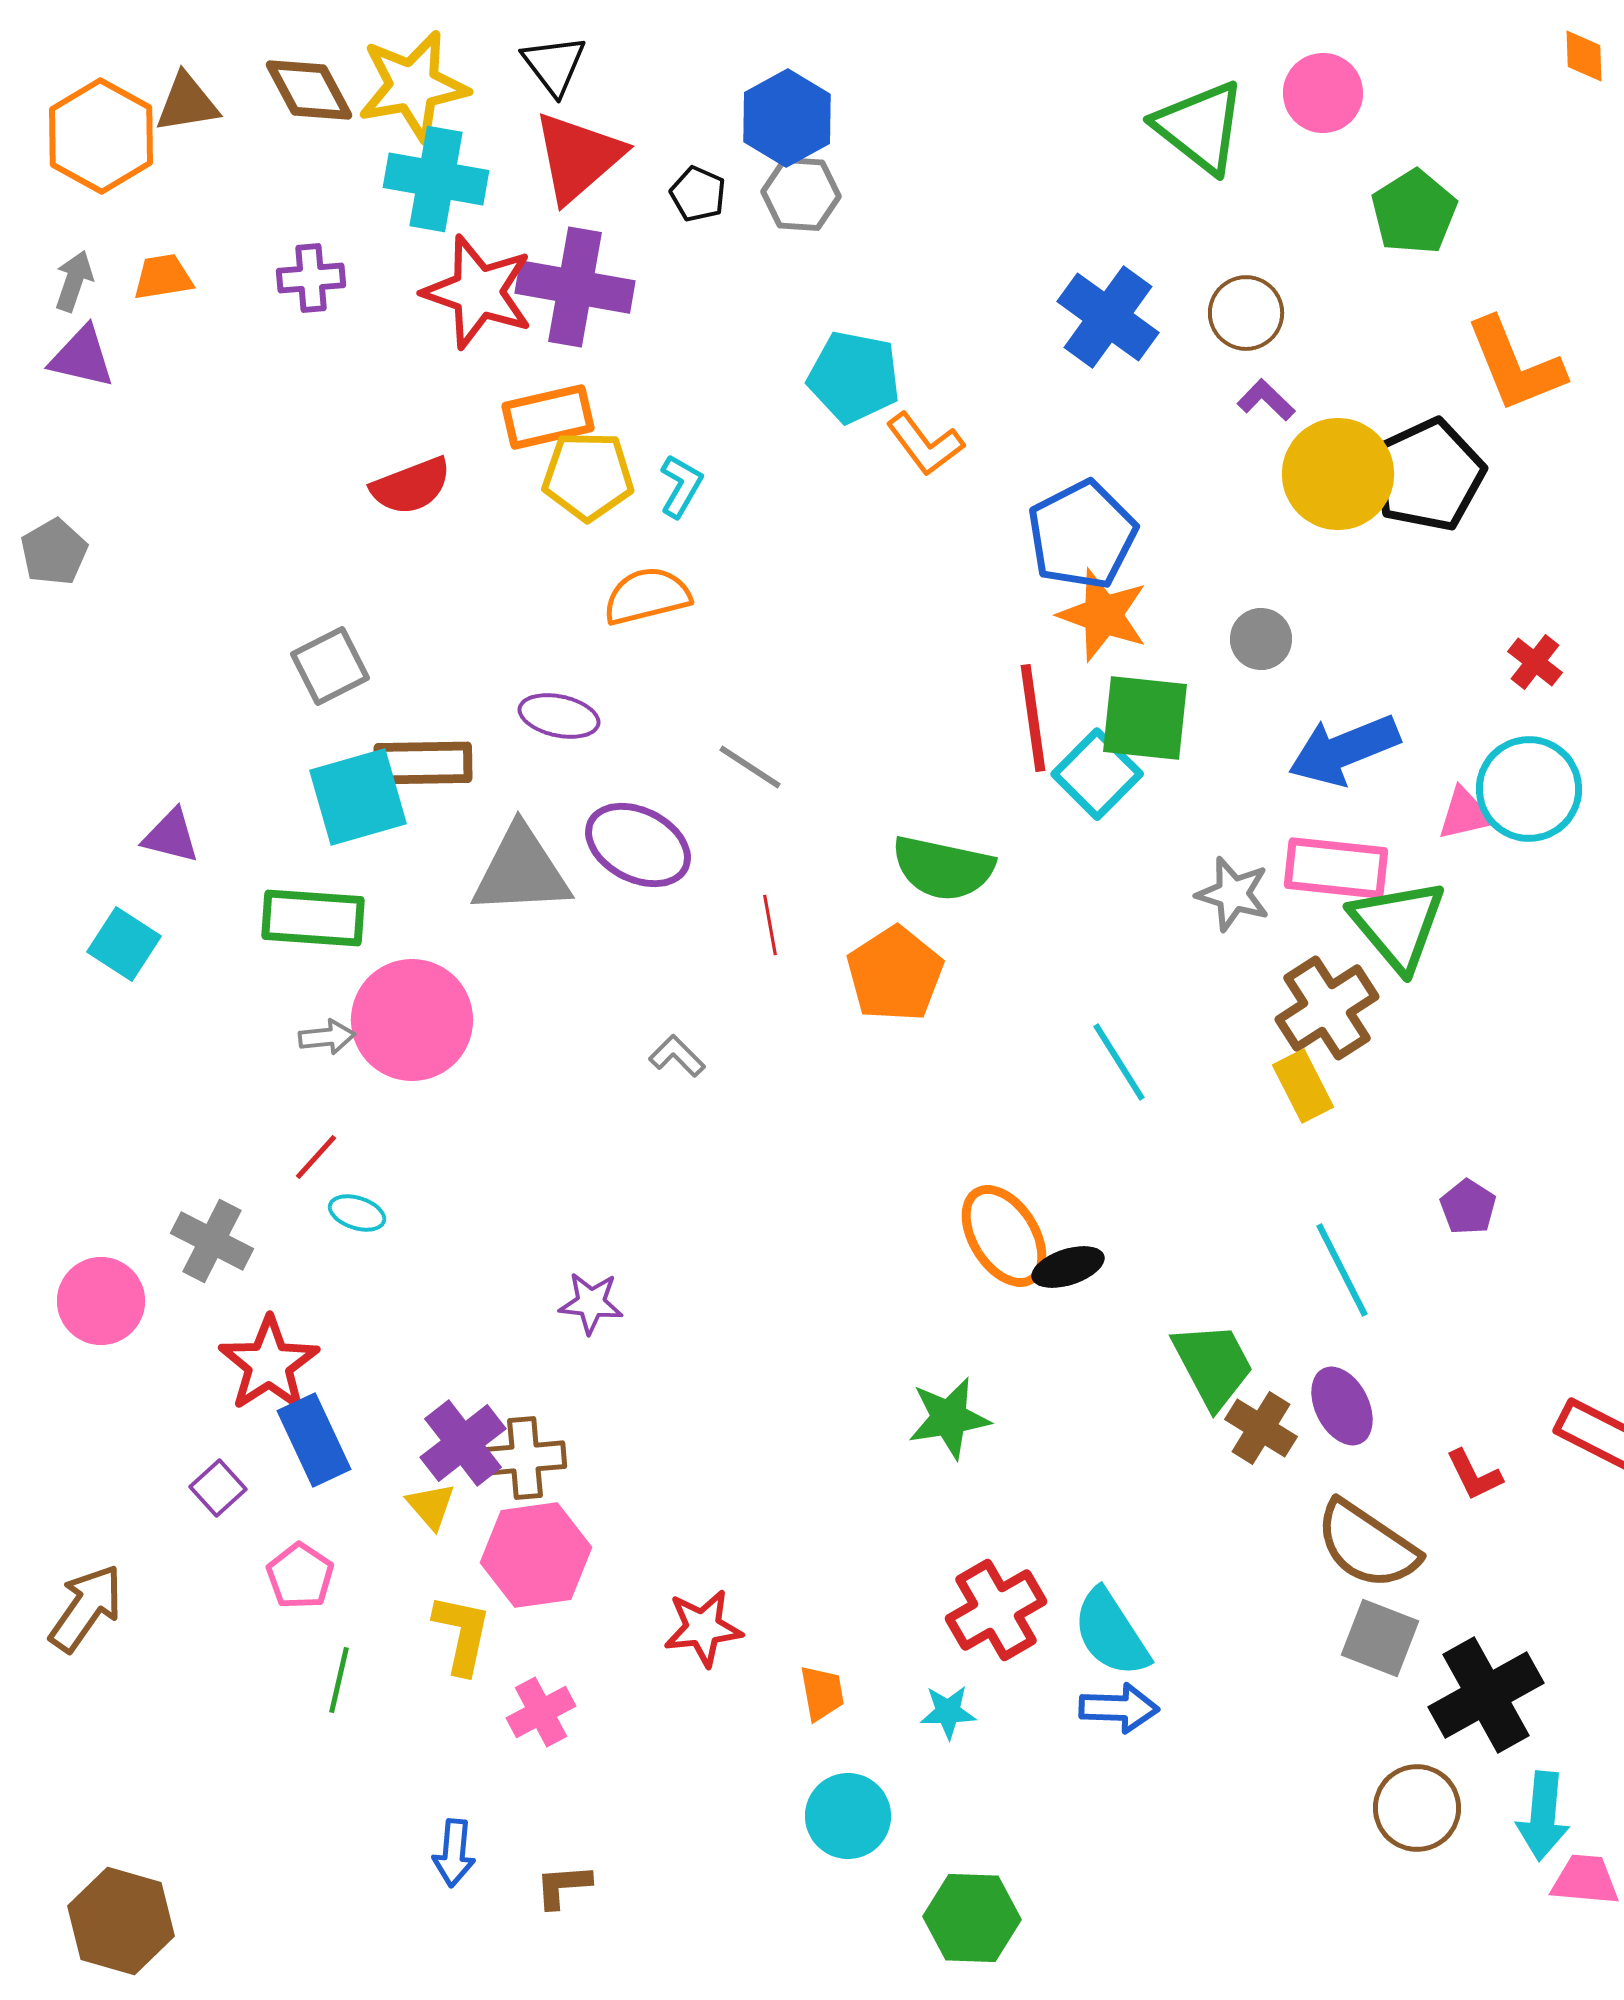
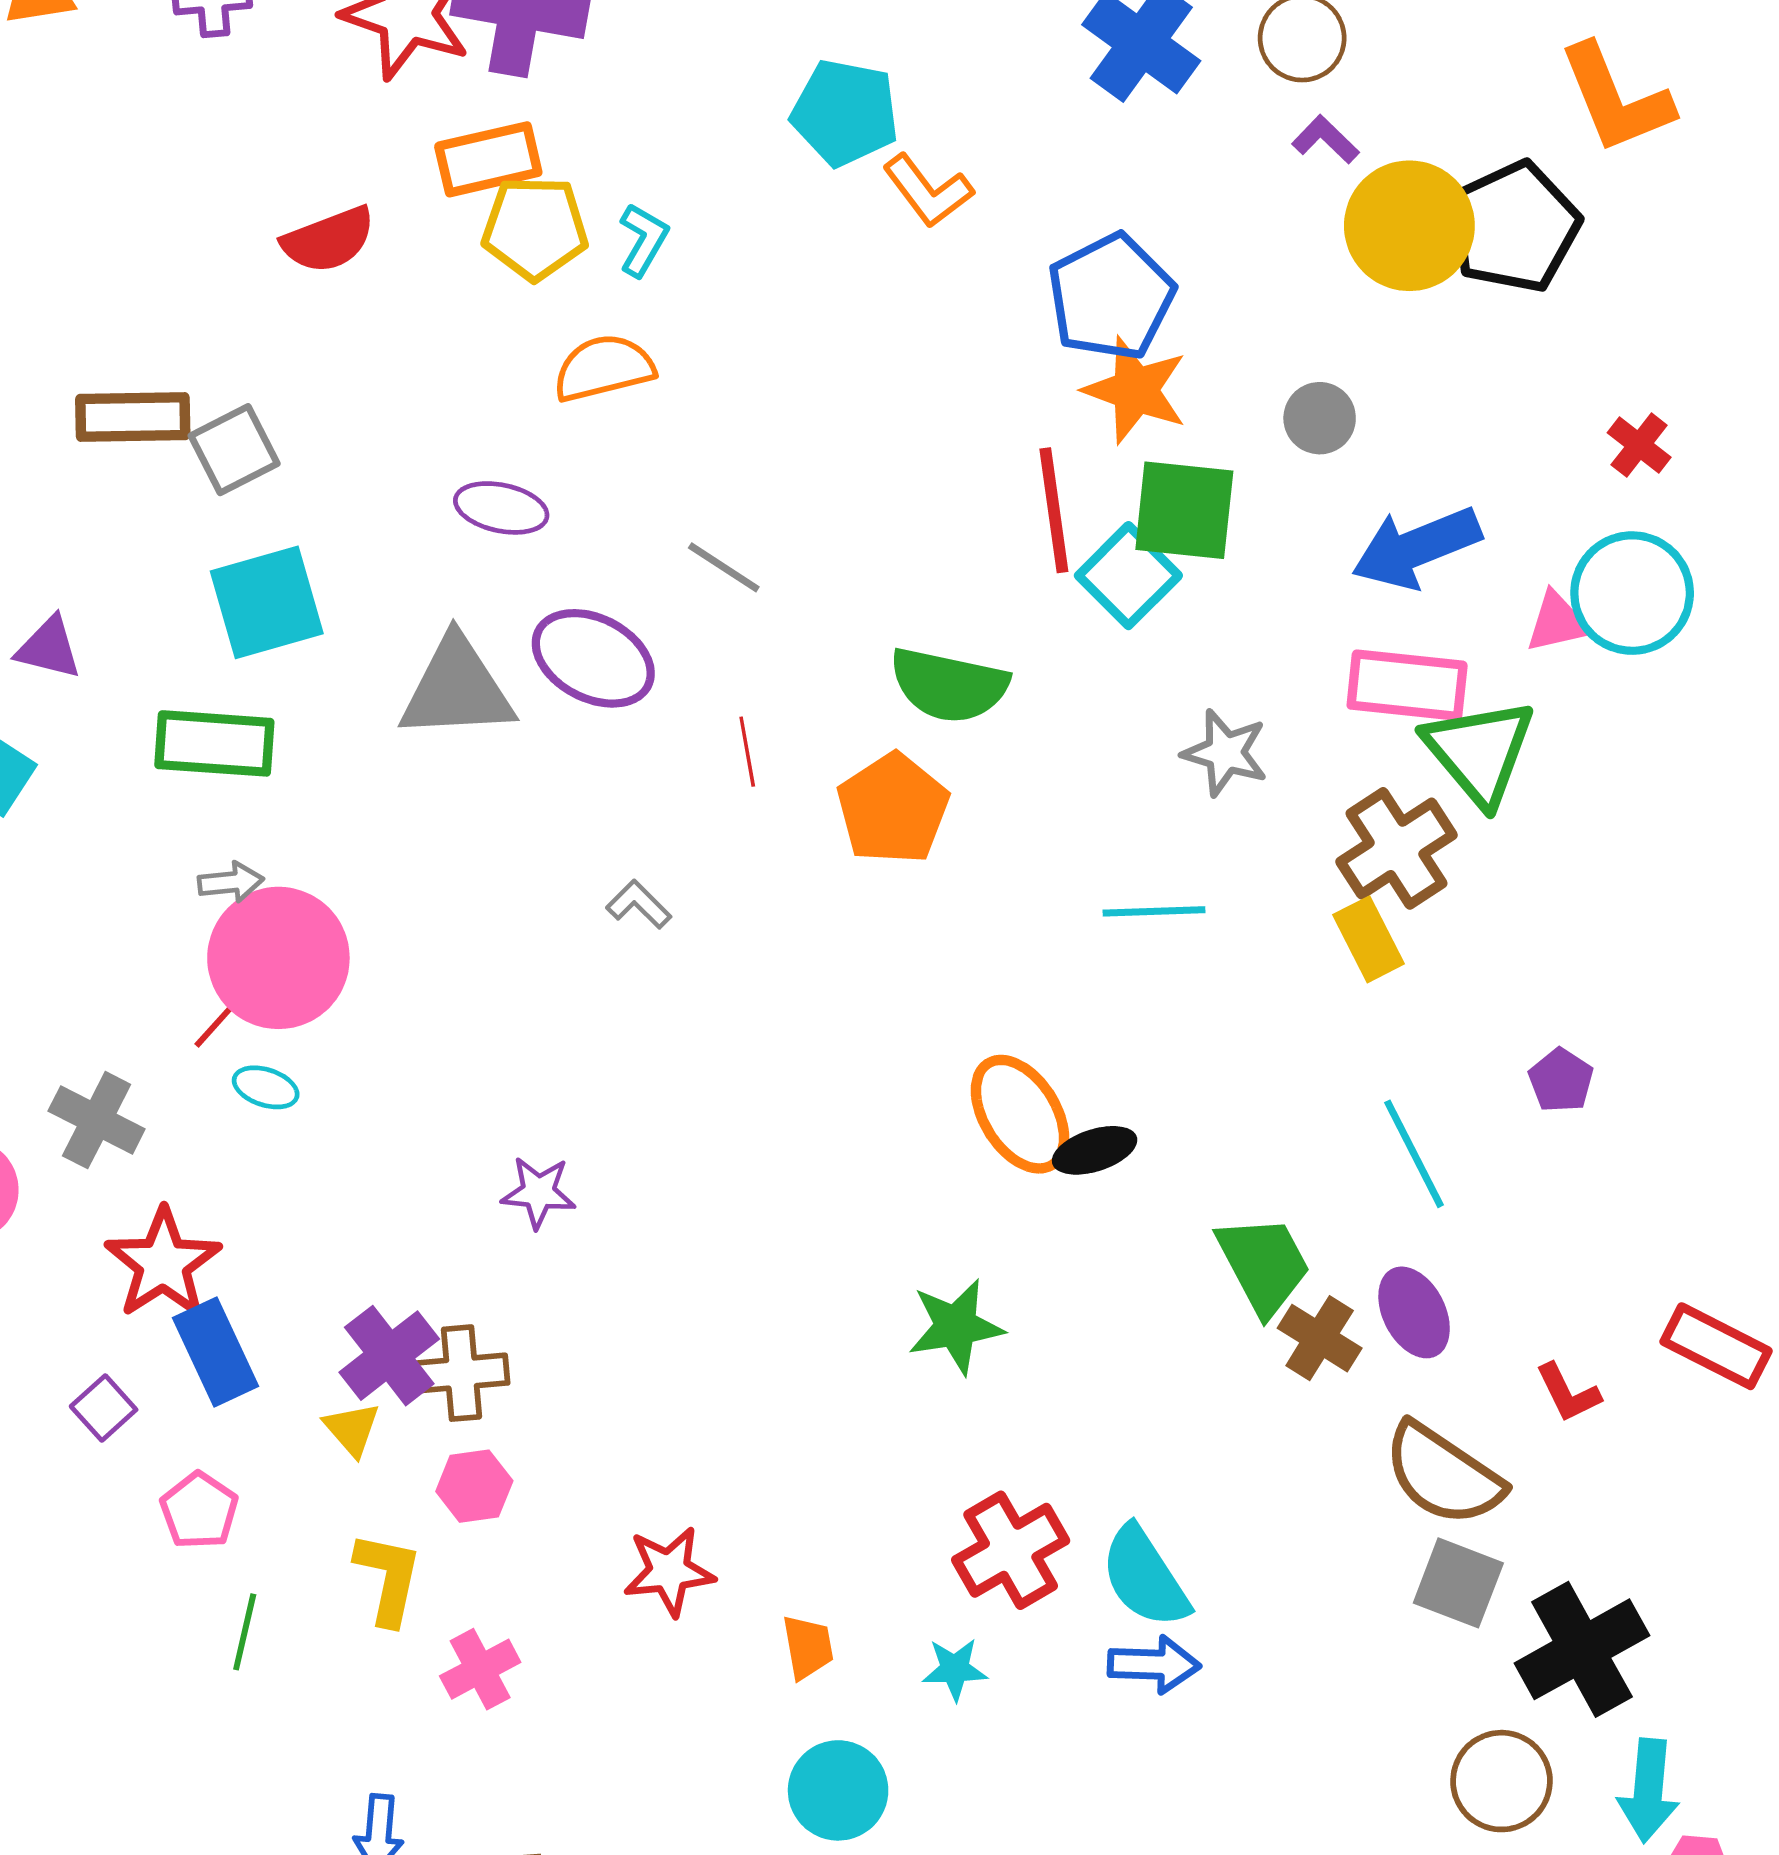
brown rectangle: (423, 763) -> (133, 417), moved
gray star: (1233, 894) -> (1225, 753), moved
pink circle: (412, 1020) -> (278, 958), moved
cyan line: (1119, 1062) -> (1154, 911), turned -60
pink hexagon: (536, 1555) -> (474, 1486), size x0.6

